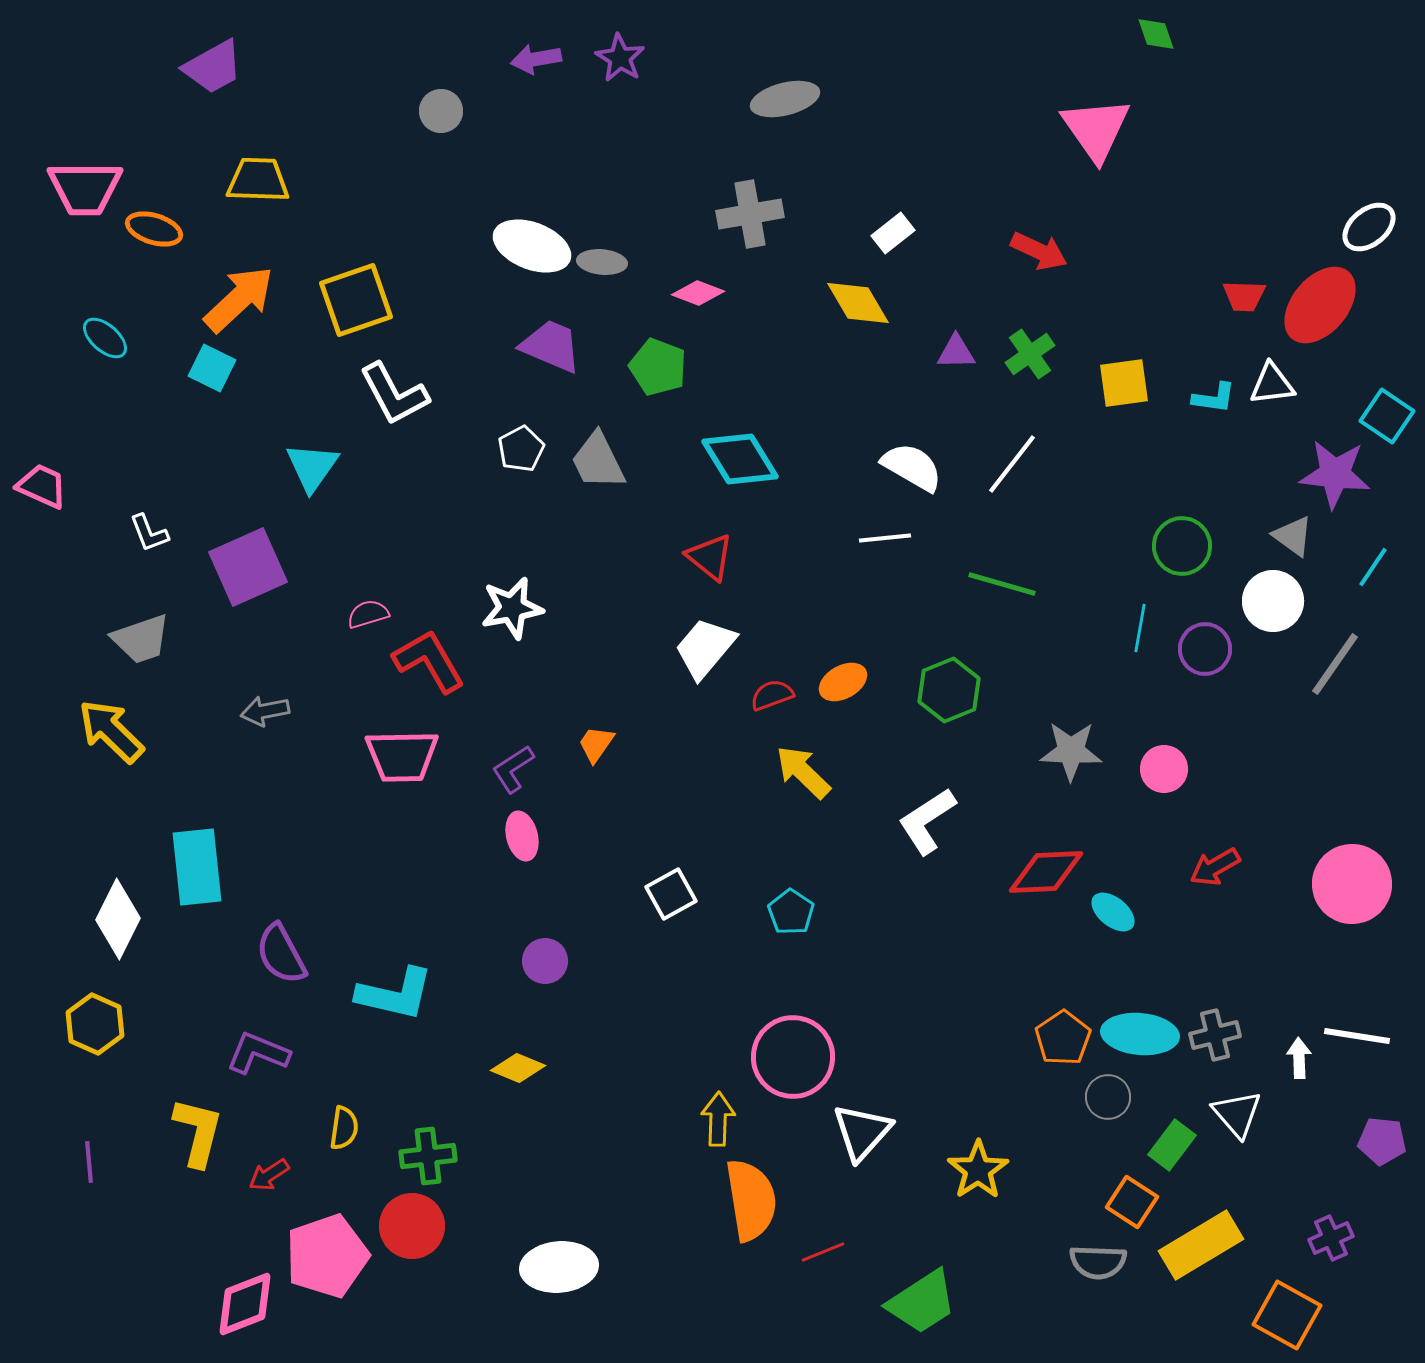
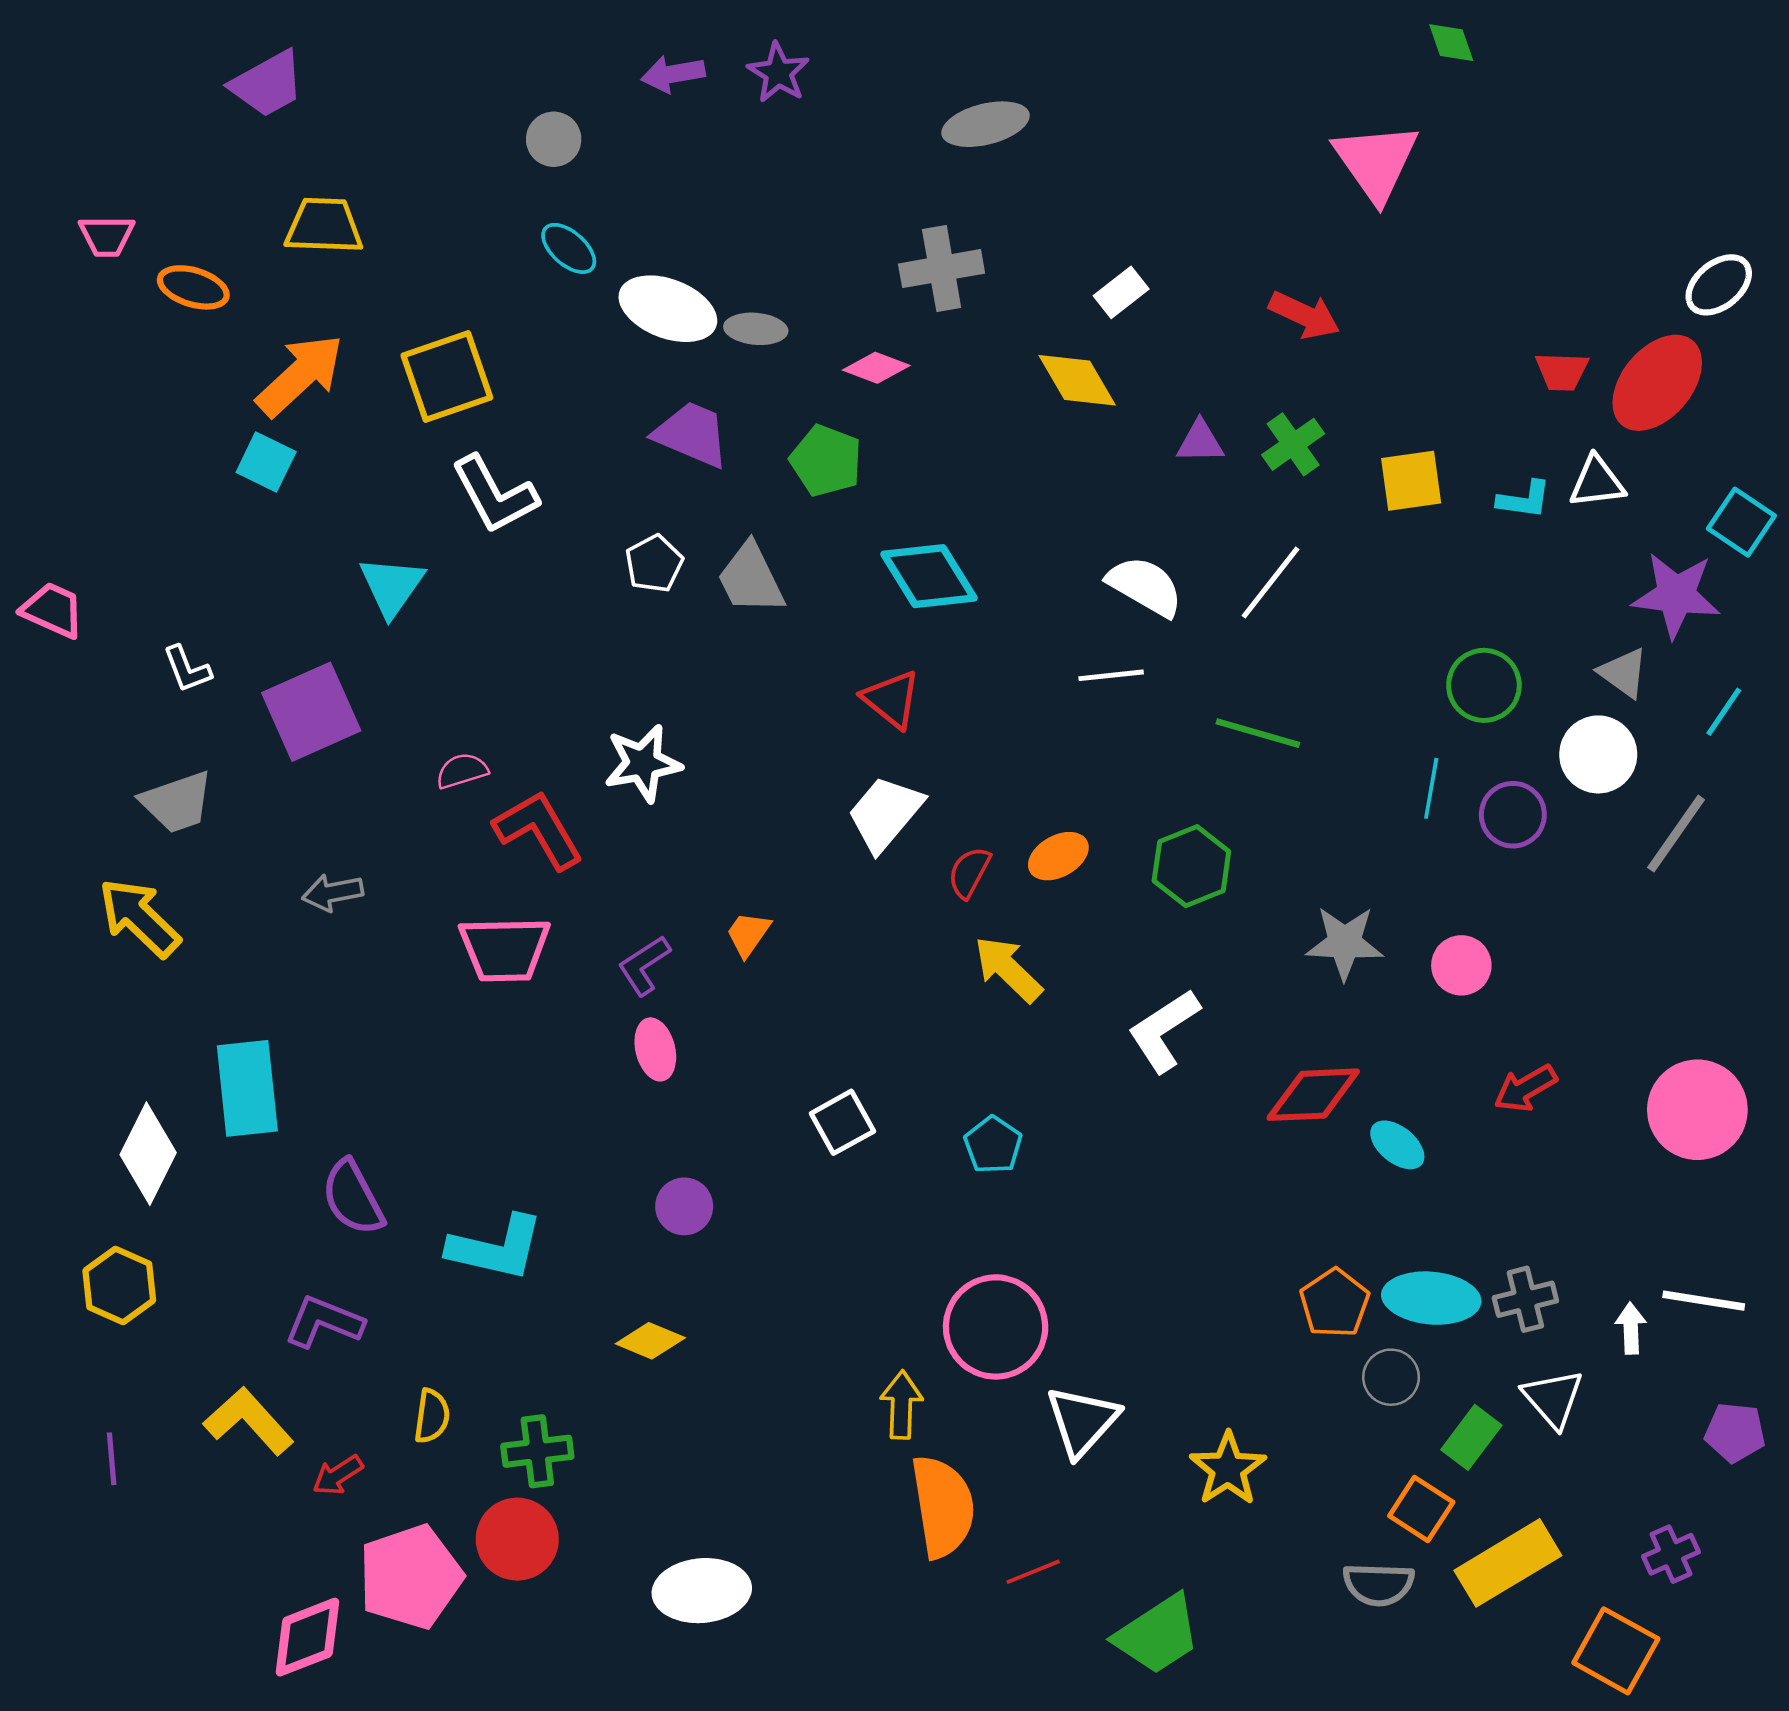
pink trapezoid: (85, 188) -> (107, 236), size x0.6
cyan ellipse: (105, 338) -> (569, 248), moved
red semicircle: (772, 695) -> (969, 872), turned -42
yellow L-shape: (198, 1132) -> (249, 1421), turned -56

